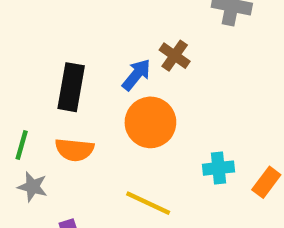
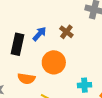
blue arrow: (136, 75) -> (39, 34), moved
orange semicircle: (74, 150) -> (26, 79), moved

